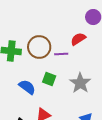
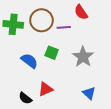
red semicircle: (78, 39) -> (81, 12), turned -91

